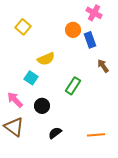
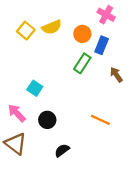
blue rectangle: (90, 40) -> (102, 45), turned 42
yellow semicircle: (46, 59) -> (52, 27), moved
green rectangle: (73, 86) -> (82, 63), moved
orange line: (96, 135) -> (100, 120), moved, turned 30

